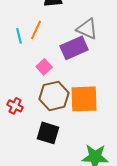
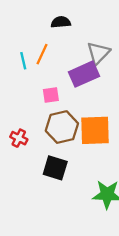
gray triangle: (87, 29) -> (98, 53), turned 50
pink square: (44, 67) -> (51, 95), turned 35

